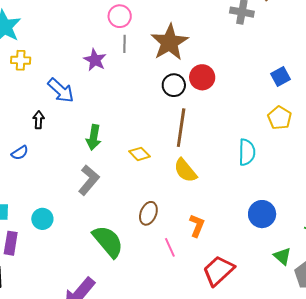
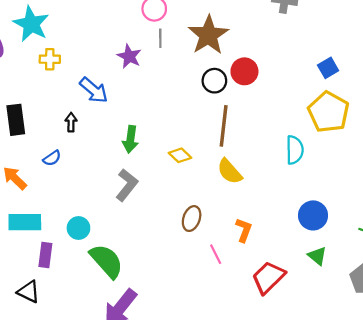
yellow pentagon: (280, 118) -> (329, 112), size x1.6
green semicircle: (108, 241) -> (107, 261), moved
green triangle: (282, 256) -> (317, 256), moved

